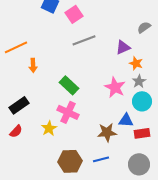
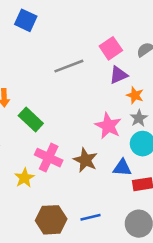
pink square: (74, 14) -> (111, 48), moved
green rectangle: (69, 85) -> (31, 119), moved
brown star: (107, 132) -> (85, 160), moved, turned 30

